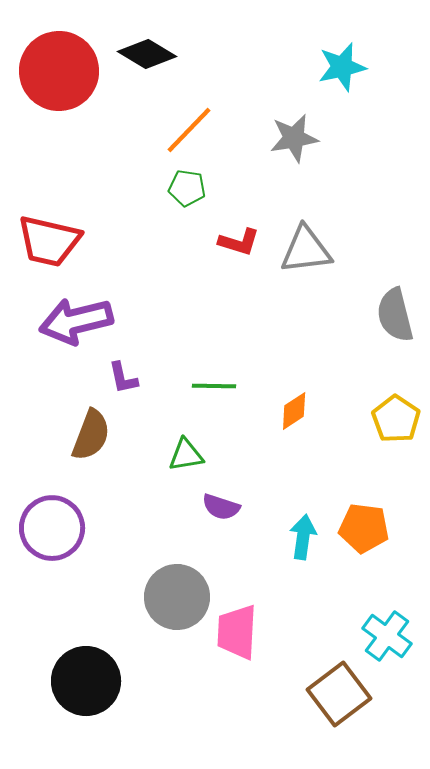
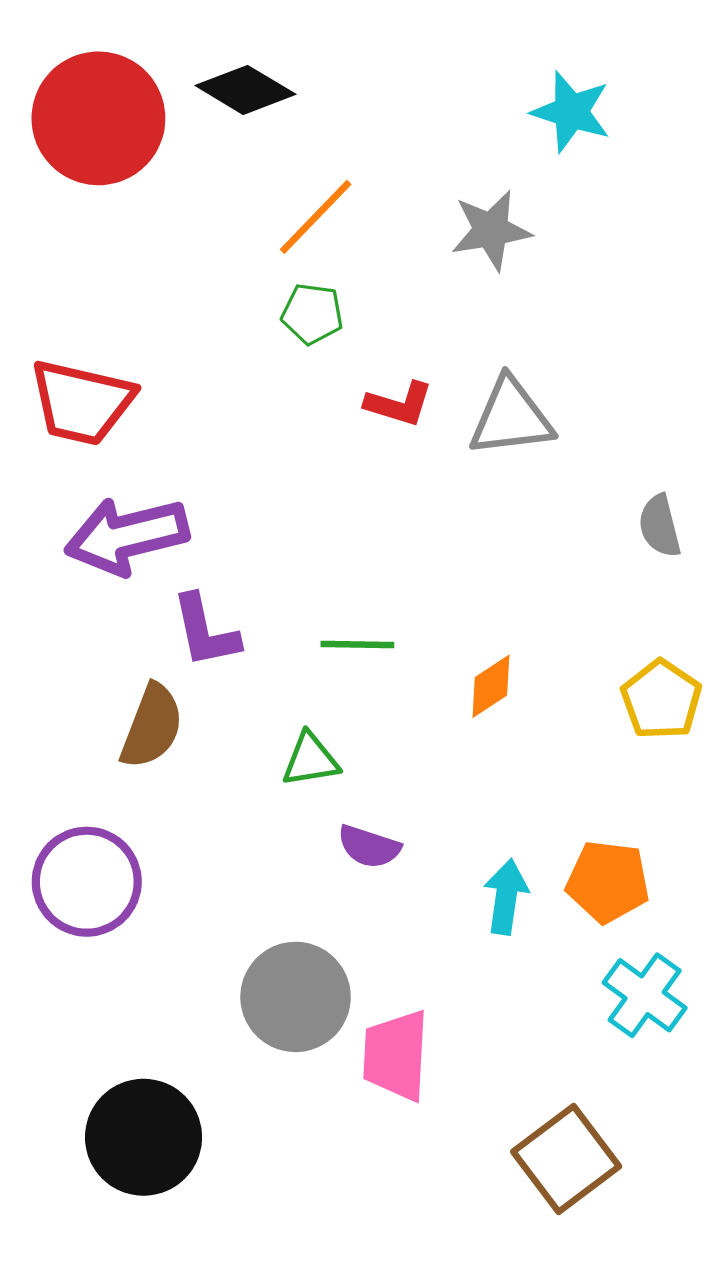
cyan star: (342, 67) -> (571, 112), turned 30
gray semicircle: (395, 315) -> (660, 526), size x0.7
purple L-shape: (123, 378) -> (205, 631), size x1.4
cyan cross: (387, 636) -> (645, 995), moved

